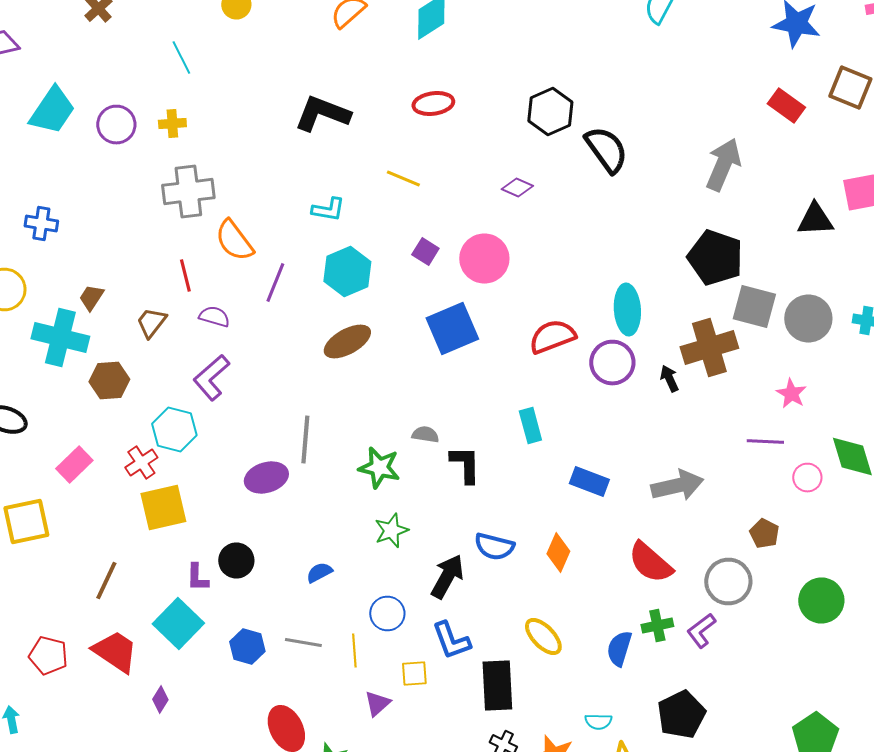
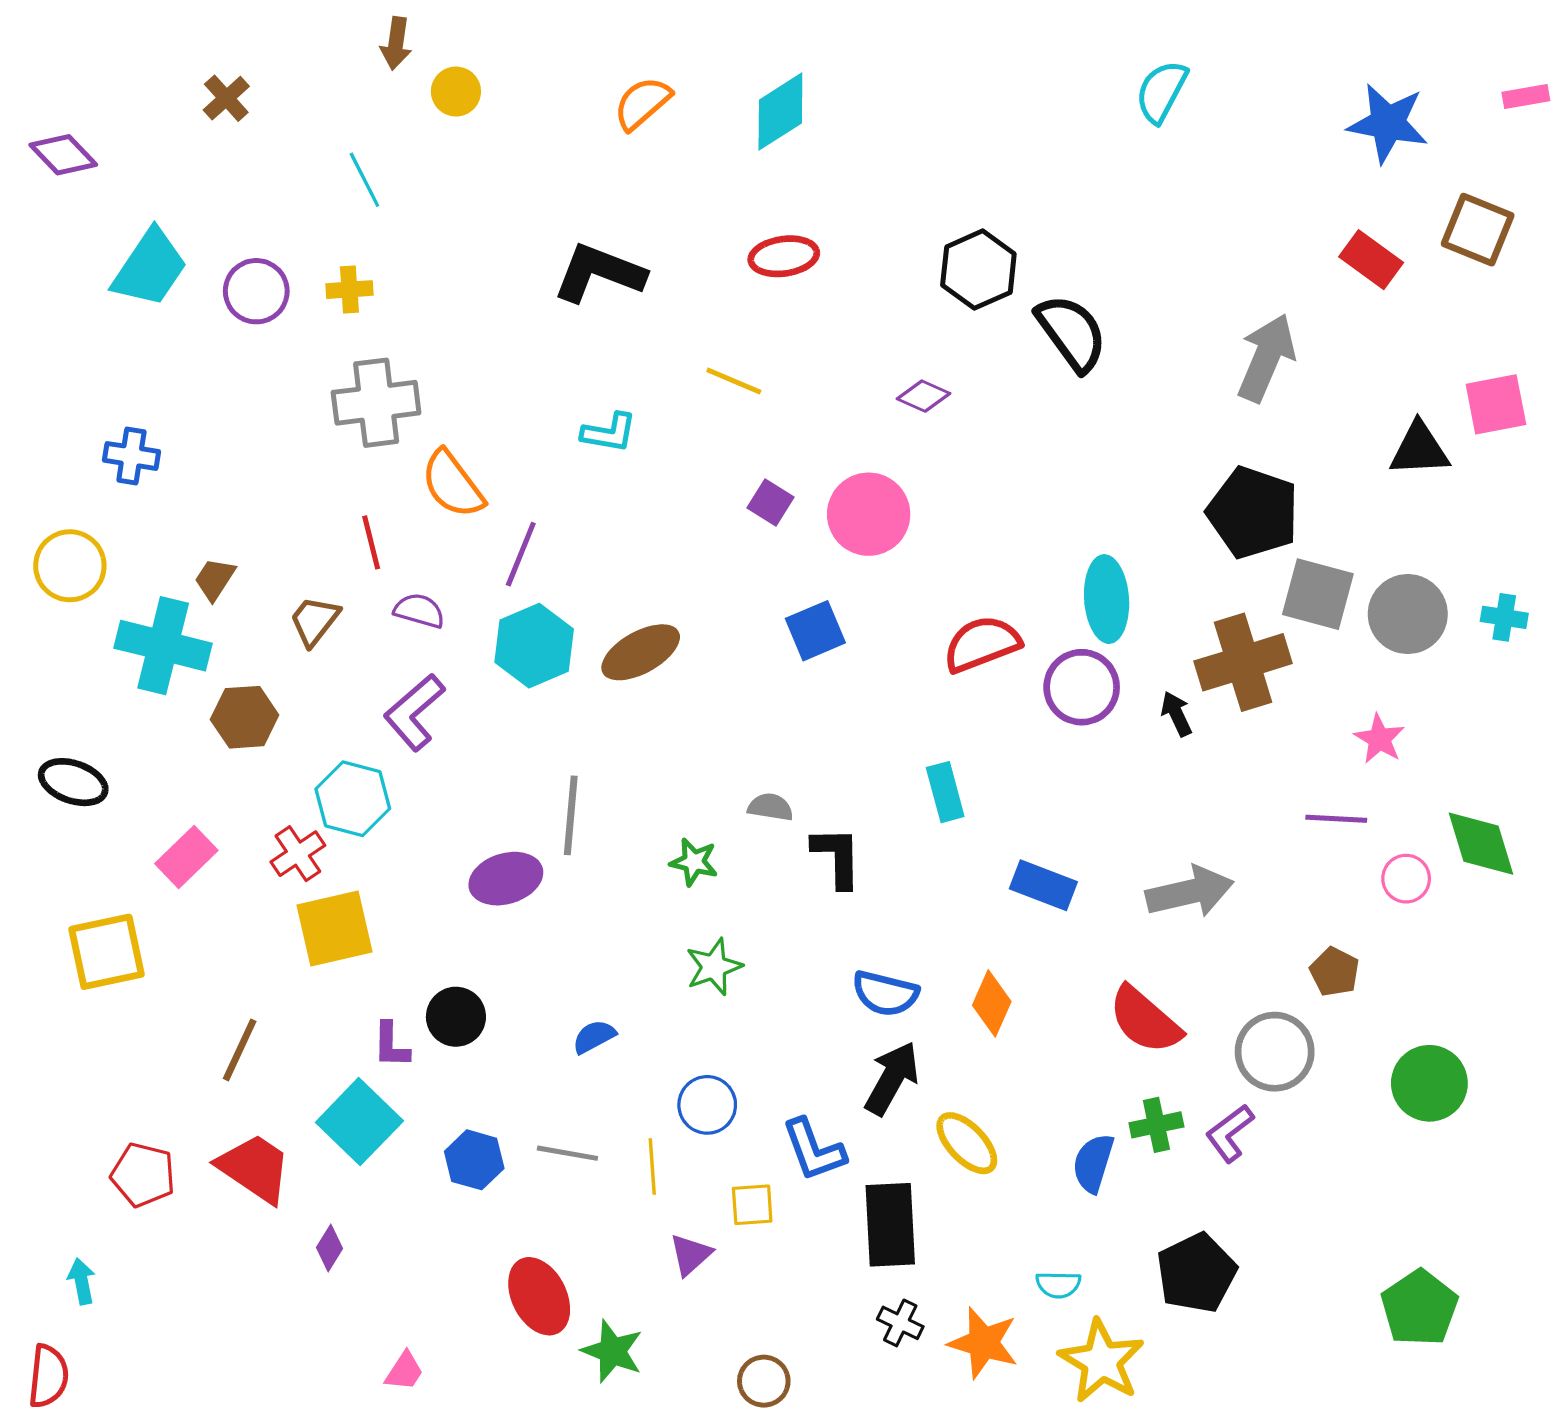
cyan hexagon: (347, 272) -> (534, 646), moved
blue square: (452, 328) -> (815, 631), size x0.7
green star: (379, 468) -> (694, 862), size x0.7
black arrow: (447, 576) -> (892, 1078), moved

